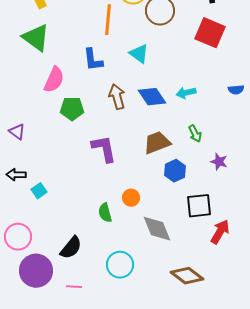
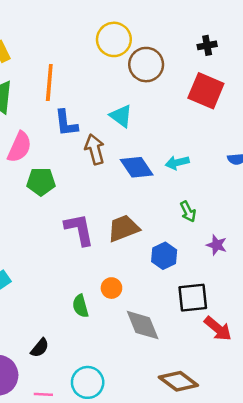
orange line: (108, 20) -> (49, 82), moved
brown arrow: (117, 97) -> (95, 149), moved
brown trapezoid: (157, 143) -> (123, 228), moved
red arrow: (220, 232) -> (218, 329), turned 100
black semicircle: (71, 248) -> (40, 348), size x0.7
cyan circle: (120, 265) -> (88, 382), moved

